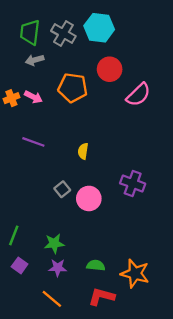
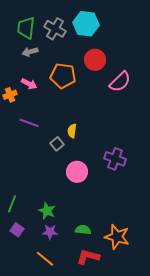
orange cross: (11, 98) -> (10, 95), moved
gray square: (62, 189) -> (57, 144), moved
green star: (54, 243) -> (47, 211), turned 30

